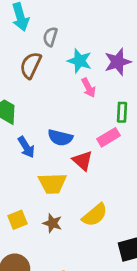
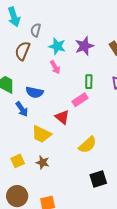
pink arrow: (89, 88) -> (55, 67), moved
blue semicircle: (60, 138) -> (35, 92), moved
yellow trapezoid: (52, 183) -> (41, 134), turned 30
yellow semicircle: (95, 215) -> (88, 145), moved

